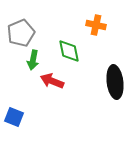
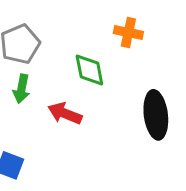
green arrow: (33, 60) -> (21, 89), moved

